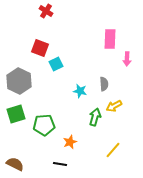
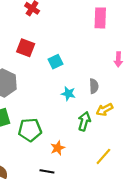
pink rectangle: (110, 39) -> (100, 18), moved
cyan square: (56, 64) -> (55, 62), moved

